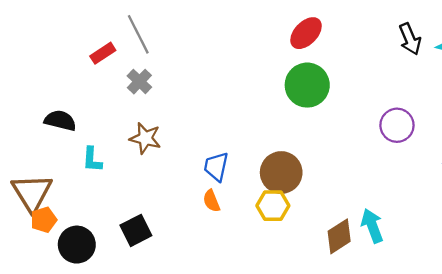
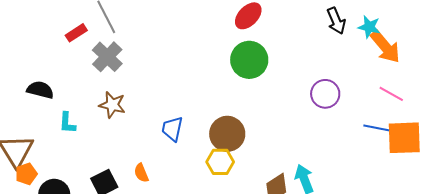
gray cross: (139, 82) -> (107, 57), size x1.4
orange semicircle: (211, 201) -> (141, 173), moved

